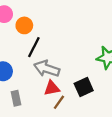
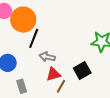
orange circle: (24, 25) -> (23, 20), size x1.6
gray arrow: (47, 69) -> (47, 57), size x0.7

